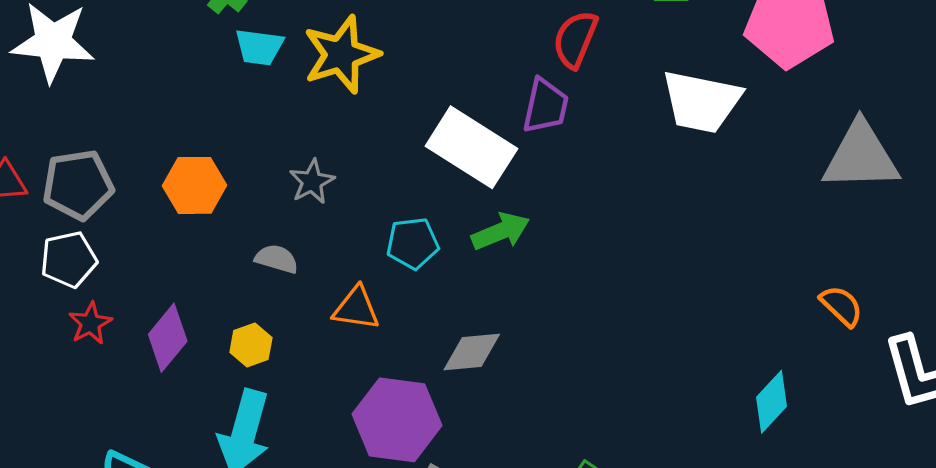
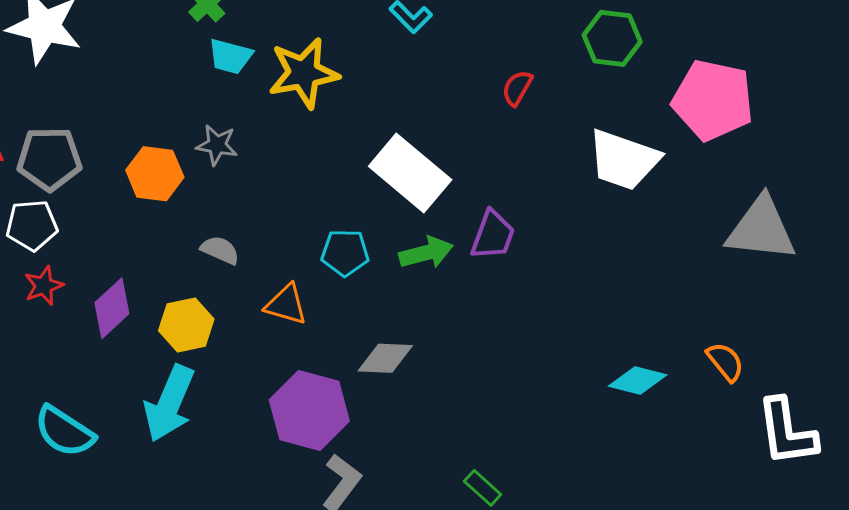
red semicircle: (575, 39) -> (517, 88), size x0.7
purple trapezoid: (546, 106) -> (493, 235), moved
gray star: (312, 182) -> (217, 145), moved, turned 30
yellow hexagon: (251, 345) -> (186, 325), size x1.4
cyan diamond: (772, 402) -> (638, 381), moved, turned 54

